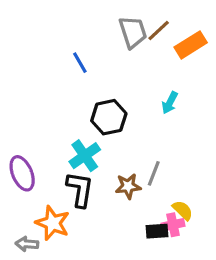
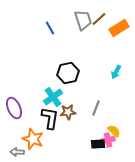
blue line: (80, 63) -> (50, 28), moved
cyan arrow: (170, 103) -> (116, 72), moved
brown star: (128, 186) -> (68, 112), moved

